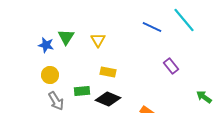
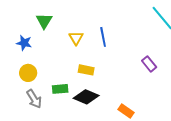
blue line: (152, 27) -> (103, 37), moved, turned 54
green triangle: (66, 37) -> (44, 21), moved

